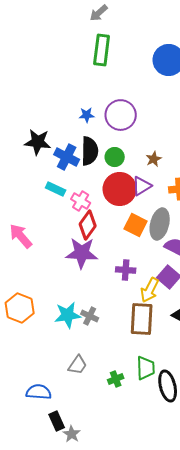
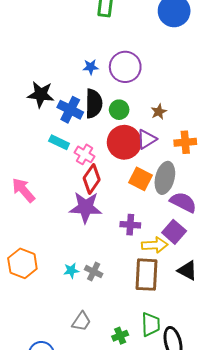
yellow arrow: (150, 290) -> (155, 245), turned -120
cyan star: (68, 315) -> (71, 270), size x0.6

